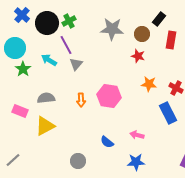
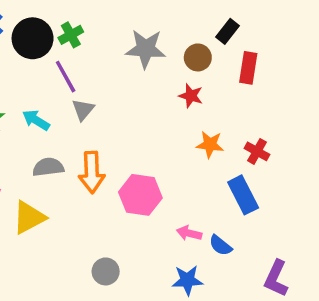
cyan arrow: (49, 60) -> (36, 120), moved
pink hexagon: (109, 96) -> (140, 195), moved
gray semicircle: (46, 98) -> (48, 167), moved
orange arrow: (81, 100) -> (92, 172), size x1.6
blue semicircle: (107, 142) -> (220, 245), moved
gray circle: (78, 161) -> (106, 271), moved

